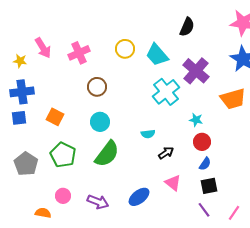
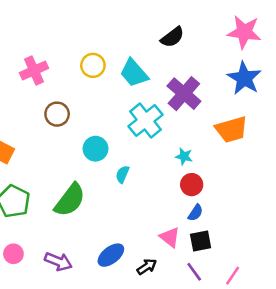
black semicircle: (187, 27) -> (172, 37), turned 30
cyan circle: (100, 122) -> (96, 149), moved
cyan semicircle: (148, 134) -> (122, 174), turned 120
black arrow: (166, 153) -> (147, 267), moved
pink triangle: (173, 183) -> (170, 237), moved

